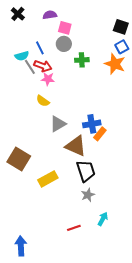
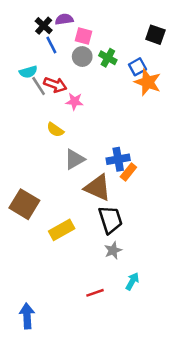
black cross: (18, 14) -> (44, 26), moved
blue square: (122, 47) -> (137, 67), moved
blue line: (40, 48) -> (51, 45), moved
green cross: (82, 60) -> (108, 58), moved, turned 32
pink star: (48, 79) -> (74, 101), moved

